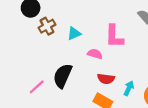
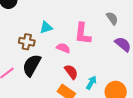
brown cross: (47, 26) -> (27, 42), moved, turned 35
red semicircle: (106, 79) -> (71, 72), turned -140

